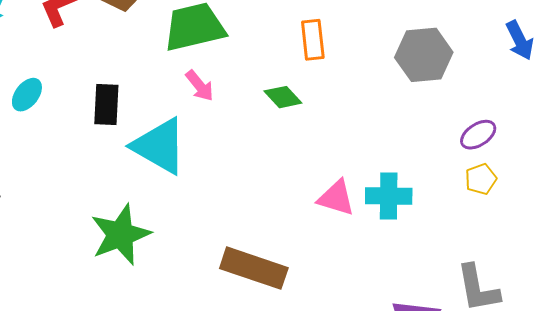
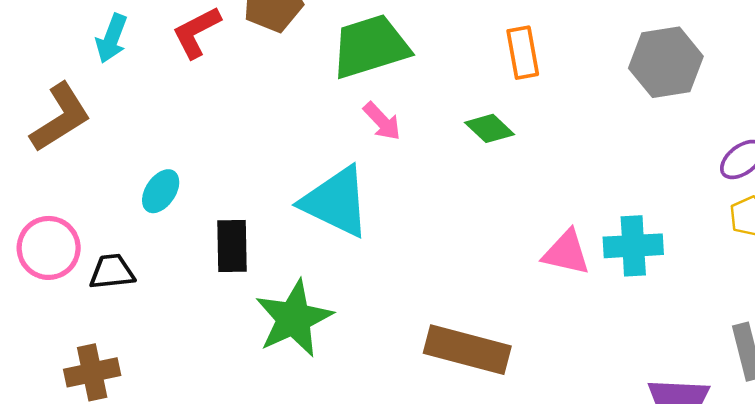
cyan ellipse: (27, 95) -> (161, 191), moved
black rectangle: (106, 105) -> (232, 246), moved

